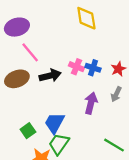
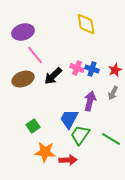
black arrow: (50, 76) -> (53, 76), turned 150
blue trapezoid: (54, 123) -> (69, 119), moved
green trapezoid: (59, 144) -> (80, 135), moved

